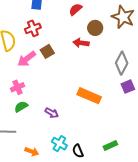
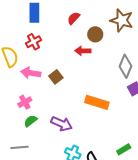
brown square: (47, 51) -> (56, 77), moved
pink arrow: (27, 59) -> (31, 73), turned 54
purple arrow: (52, 113) -> (62, 124), size x1.5

